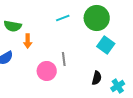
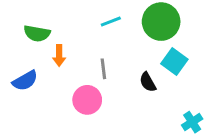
gray line: (64, 59) -> (103, 69), moved
black semicircle: (97, 78) -> (148, 82), moved, turned 136

